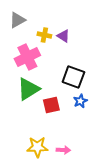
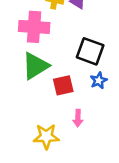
pink cross: (27, 57) -> (34, 27), turned 30
pink arrow: (63, 150) -> (78, 118), moved, turned 88

